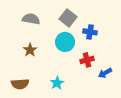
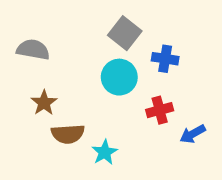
gray semicircle: (31, 19) -> (33, 50), moved
brown star: (30, 50) -> (44, 103), moved
brown semicircle: (20, 84) -> (68, 134), moved

